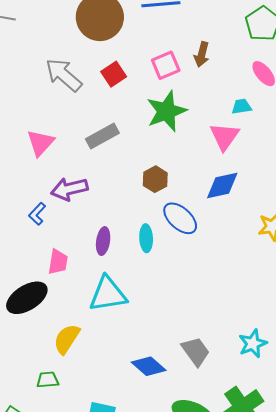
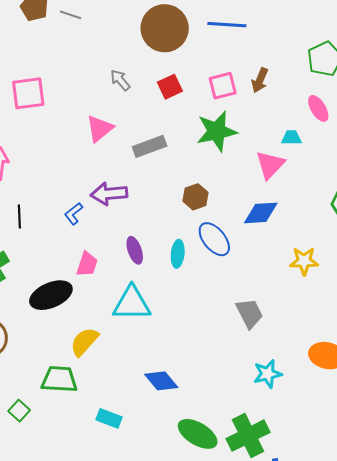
gray arrow: (64, 75) -> (120, 80), size x0.6
pink triangle: (40, 143) -> (100, 129), moved
purple ellipse: (103, 241) -> (135, 250), turned -36
gray trapezoid: (196, 351) -> (249, 313), moved
green trapezoid: (48, 380) -> (59, 379), size x1.6

